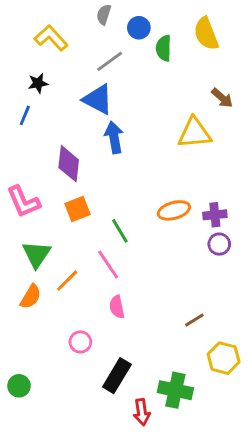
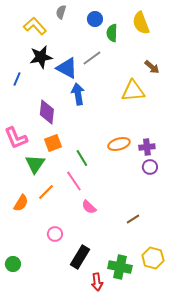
gray semicircle: (104, 15) -> (61, 12), moved
gray line: (110, 61) -> (92, 58), moved
black star: (38, 83) -> (41, 57), moved, size x1.6
green triangle: (37, 254) -> (35, 164), moved
pink semicircle: (117, 307) -> (89, 207), moved, turned -35
yellow hexagon: (224, 358) -> (153, 258), moved

